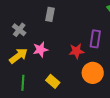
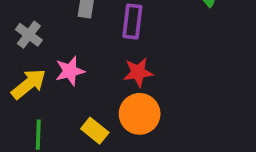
purple rectangle: (95, 39) -> (132, 21), moved
orange circle: (93, 73) -> (140, 114), moved

